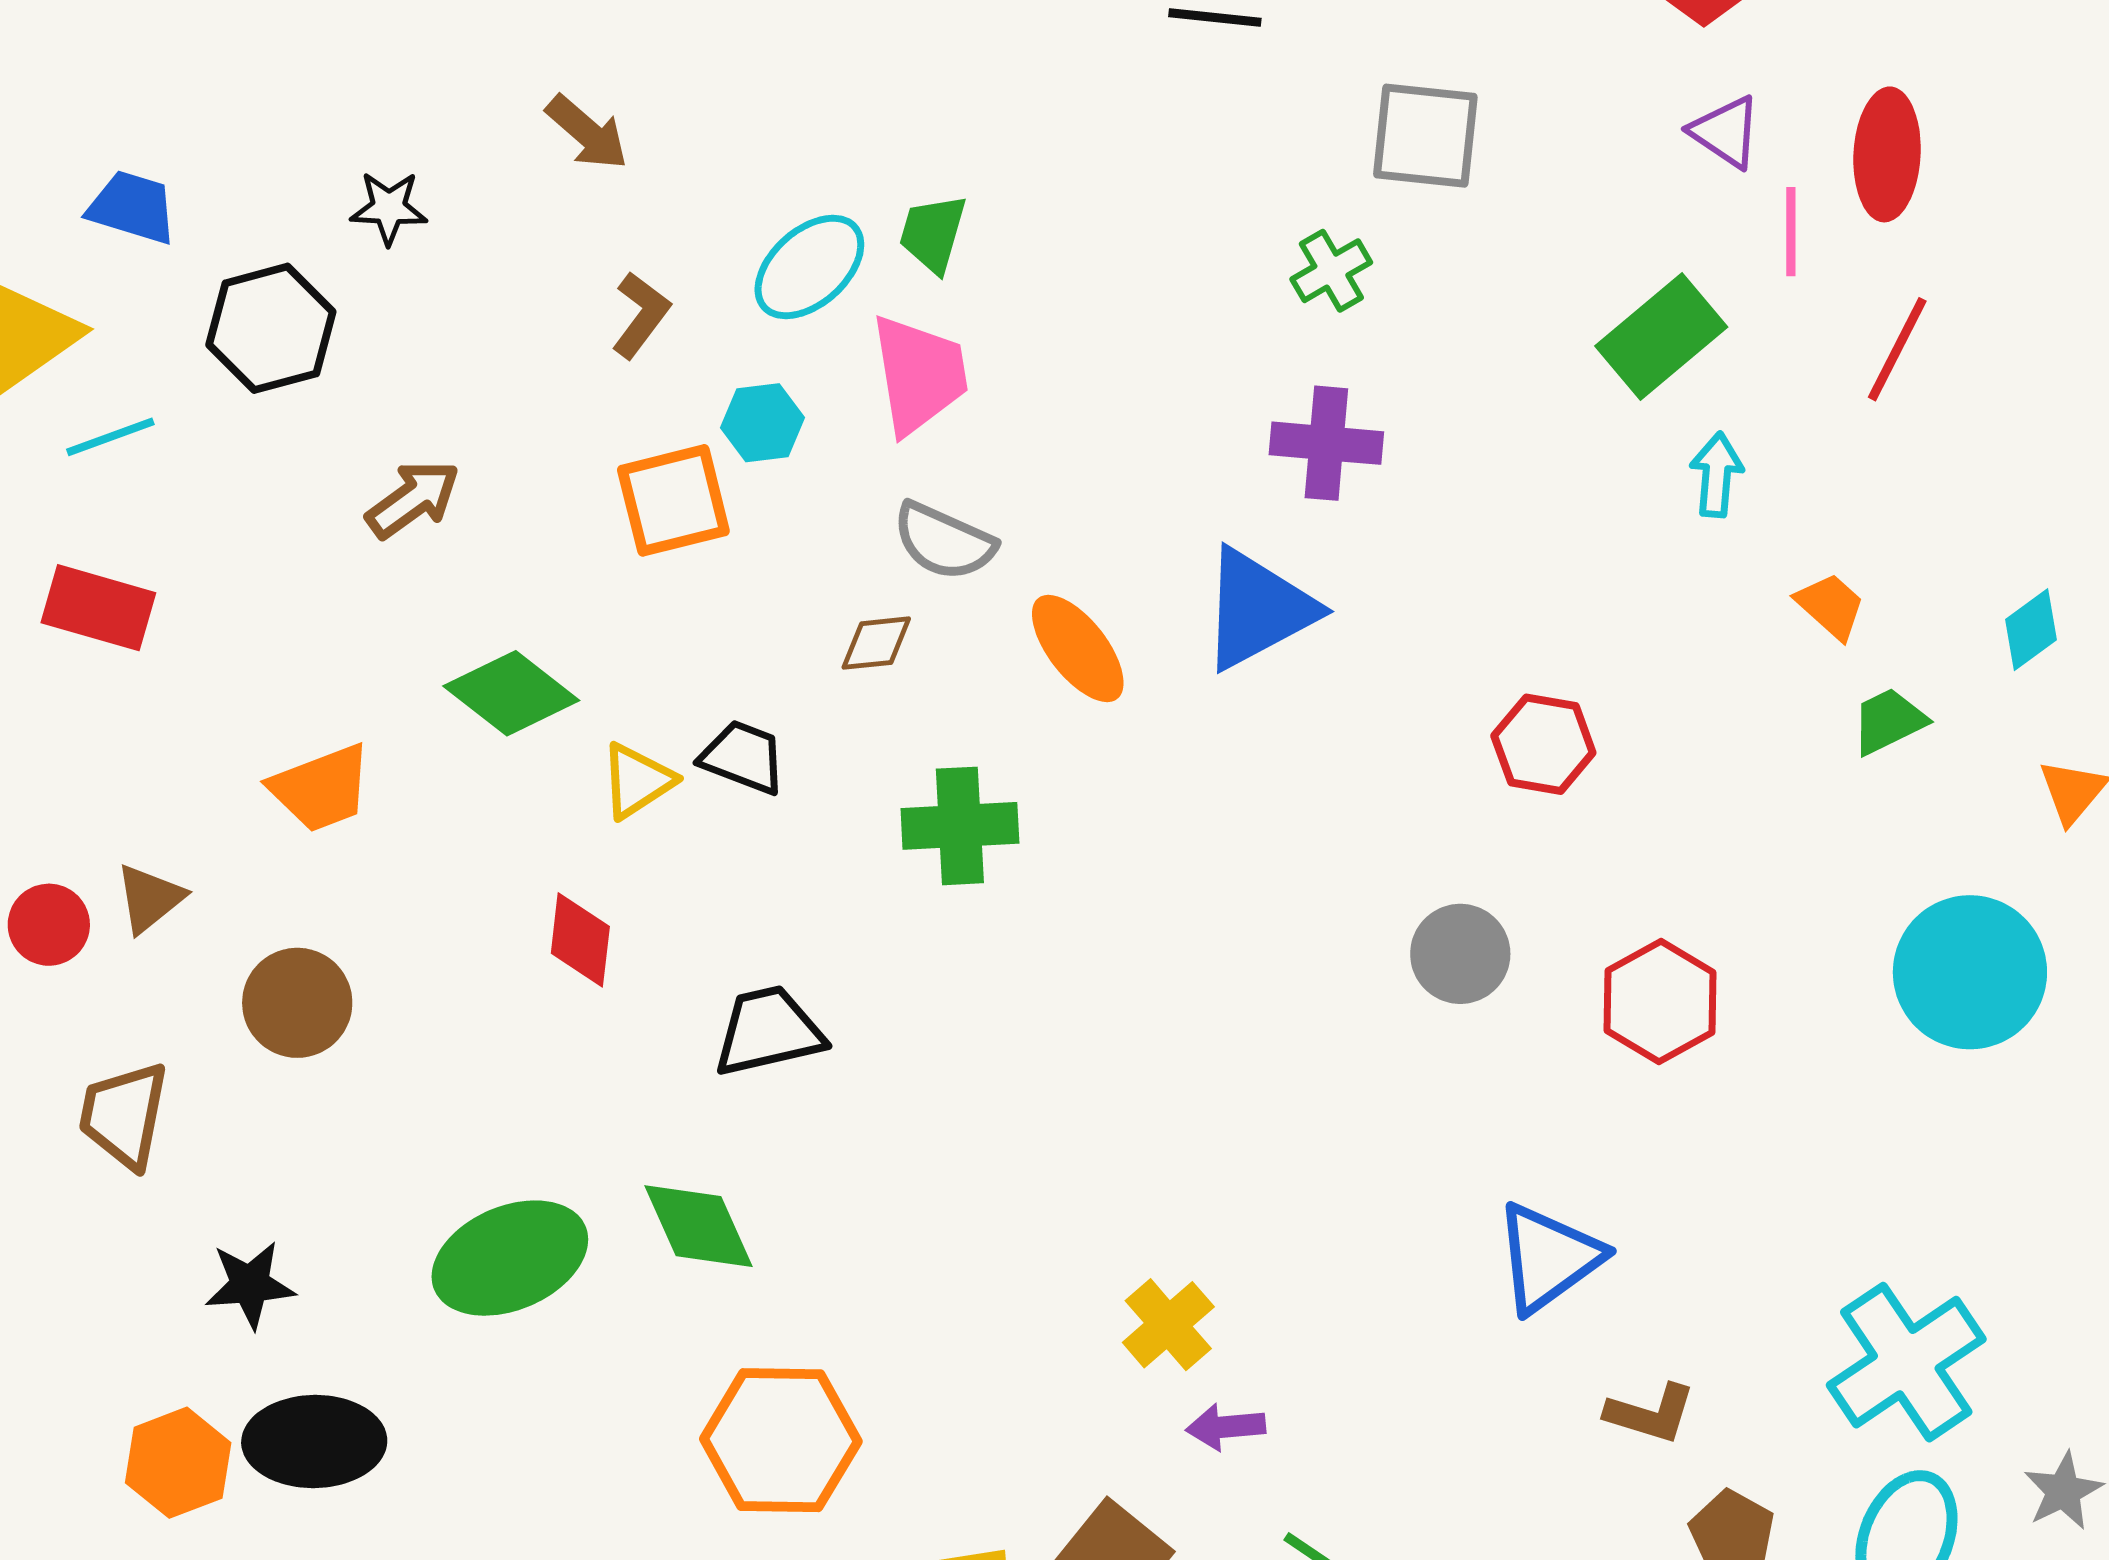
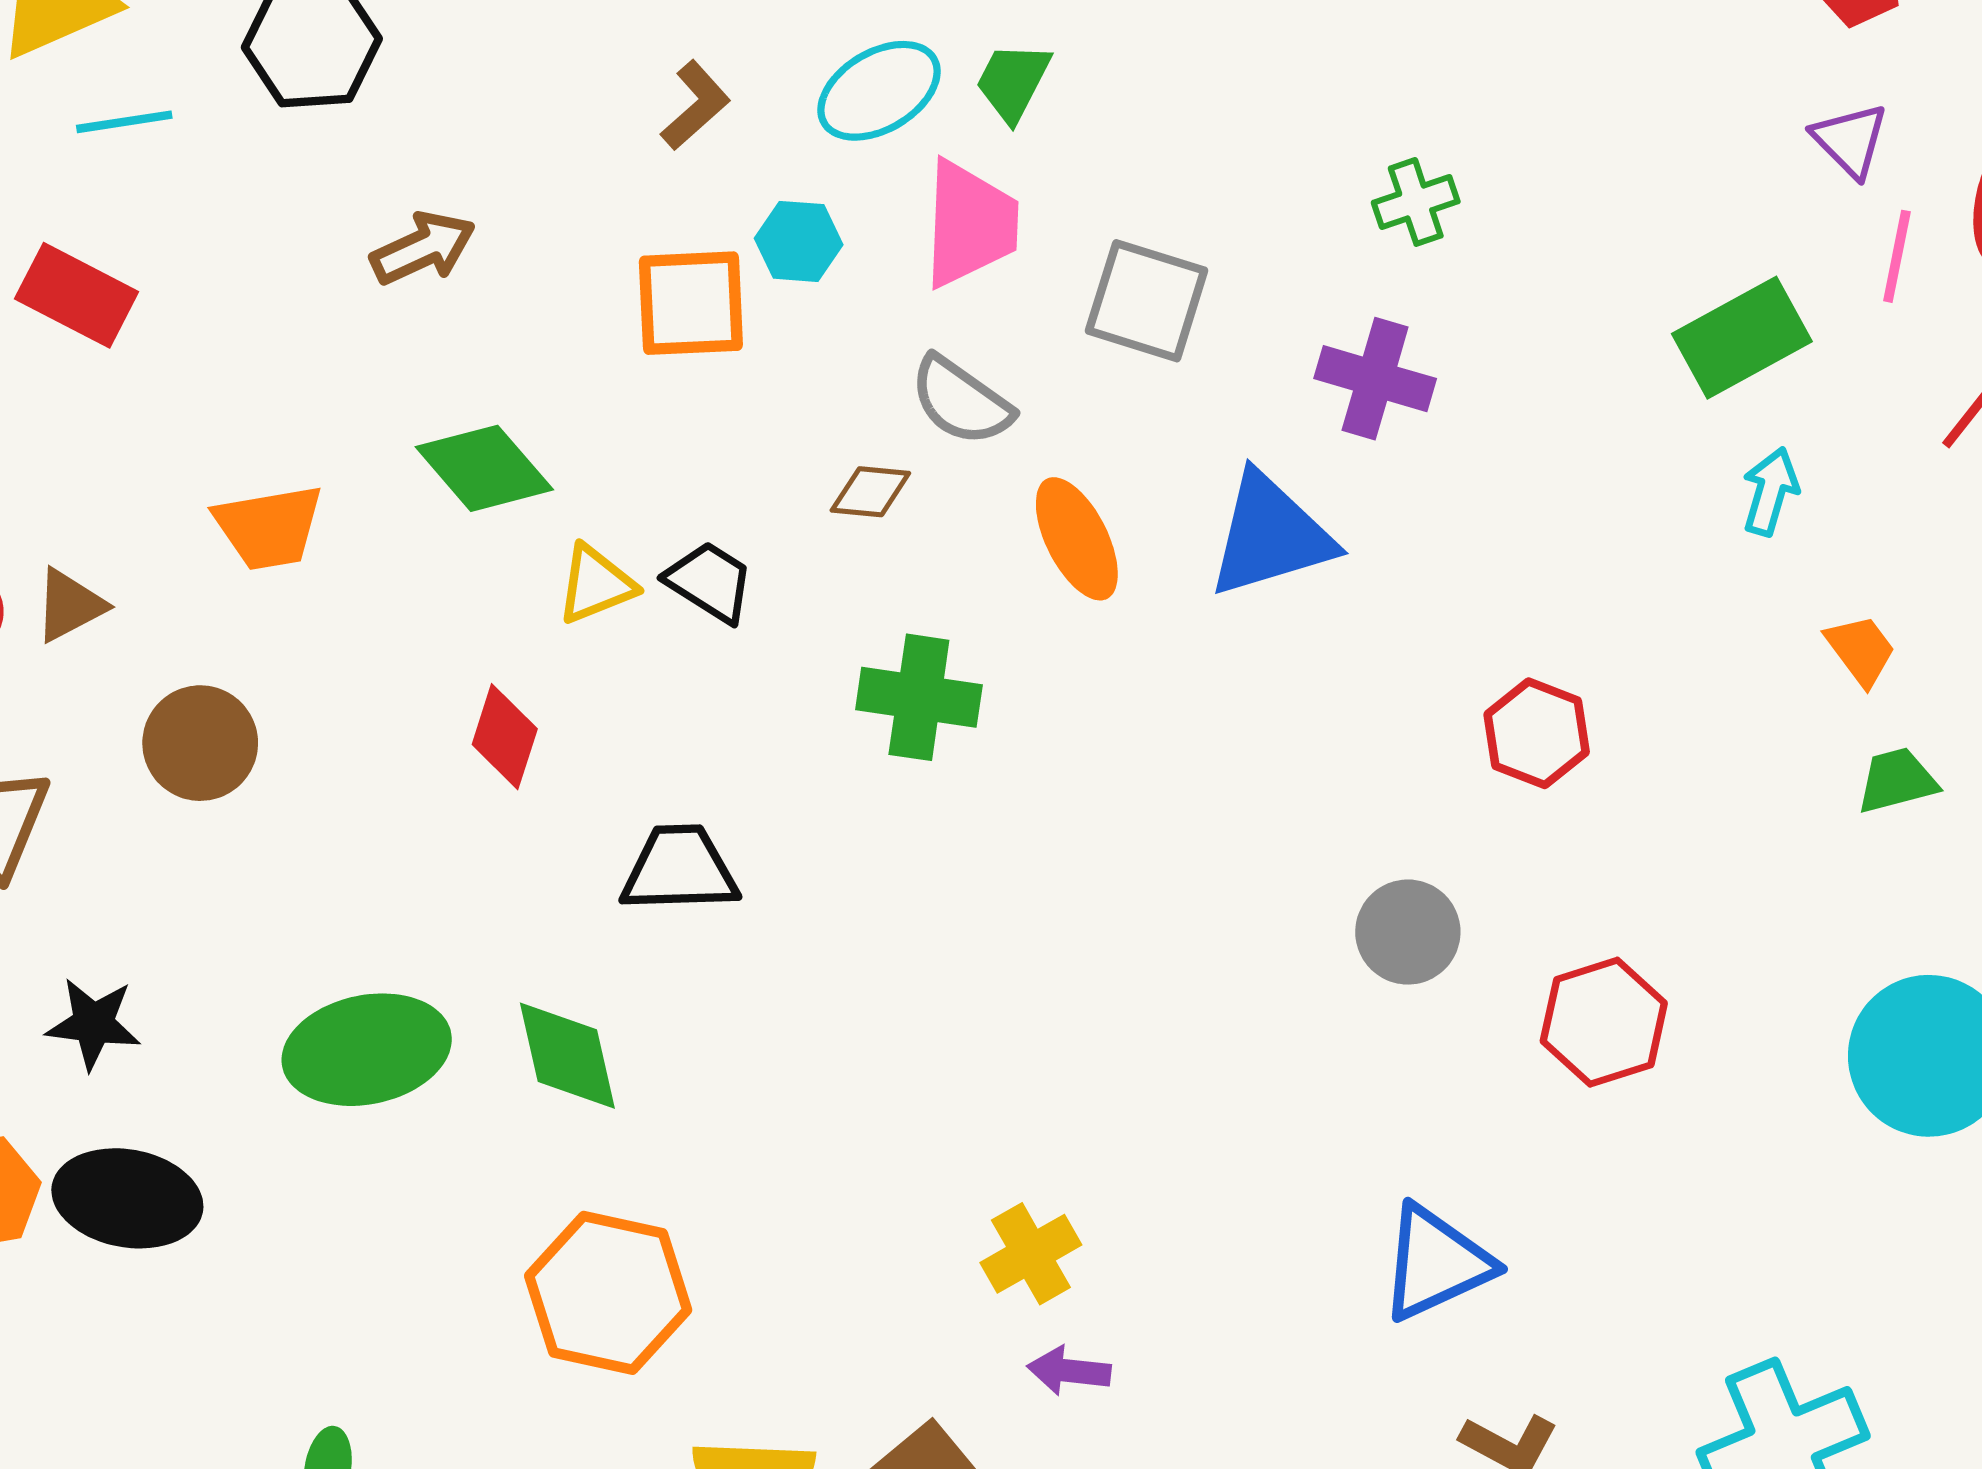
gray square: (1425, 136) -> (1147, 301), moved

